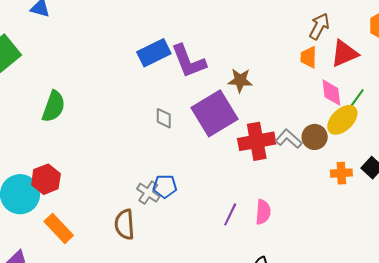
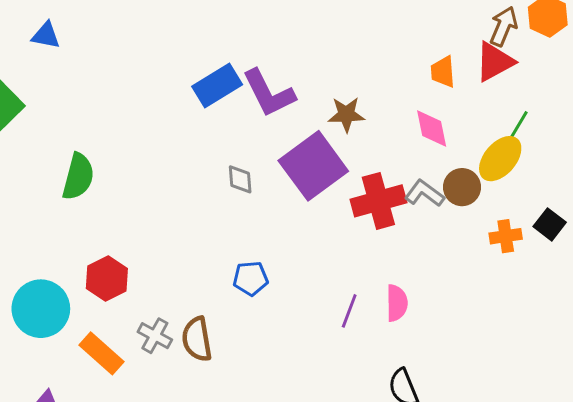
brown arrow: (319, 26) -> (503, 26), moved
pink diamond: (331, 93) -> (432, 128), moved
red hexagon: (46, 179) -> (107, 278), moved
gray cross: (148, 193) -> (155, 336), moved

